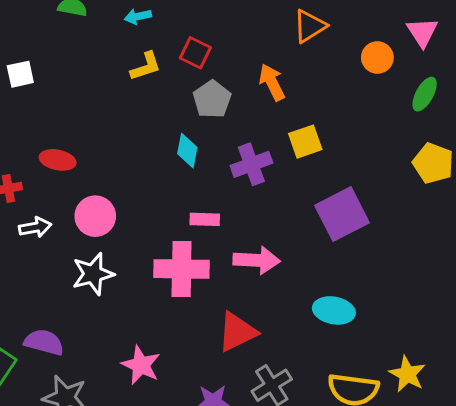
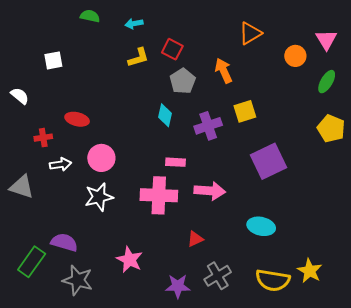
red triangle: (237, 332) -> (195, 239), size x0.6

